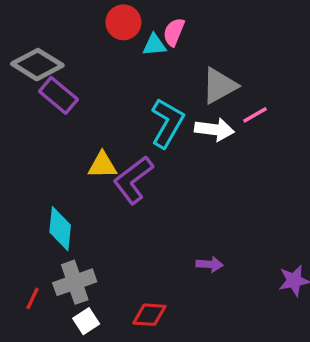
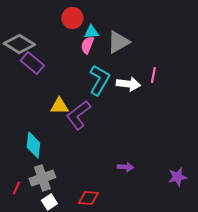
pink semicircle: (174, 32) -> (87, 45), moved
gray triangle: (219, 86) -> (118, 42), moved
pink line: (255, 115) -> (153, 75), turned -49

